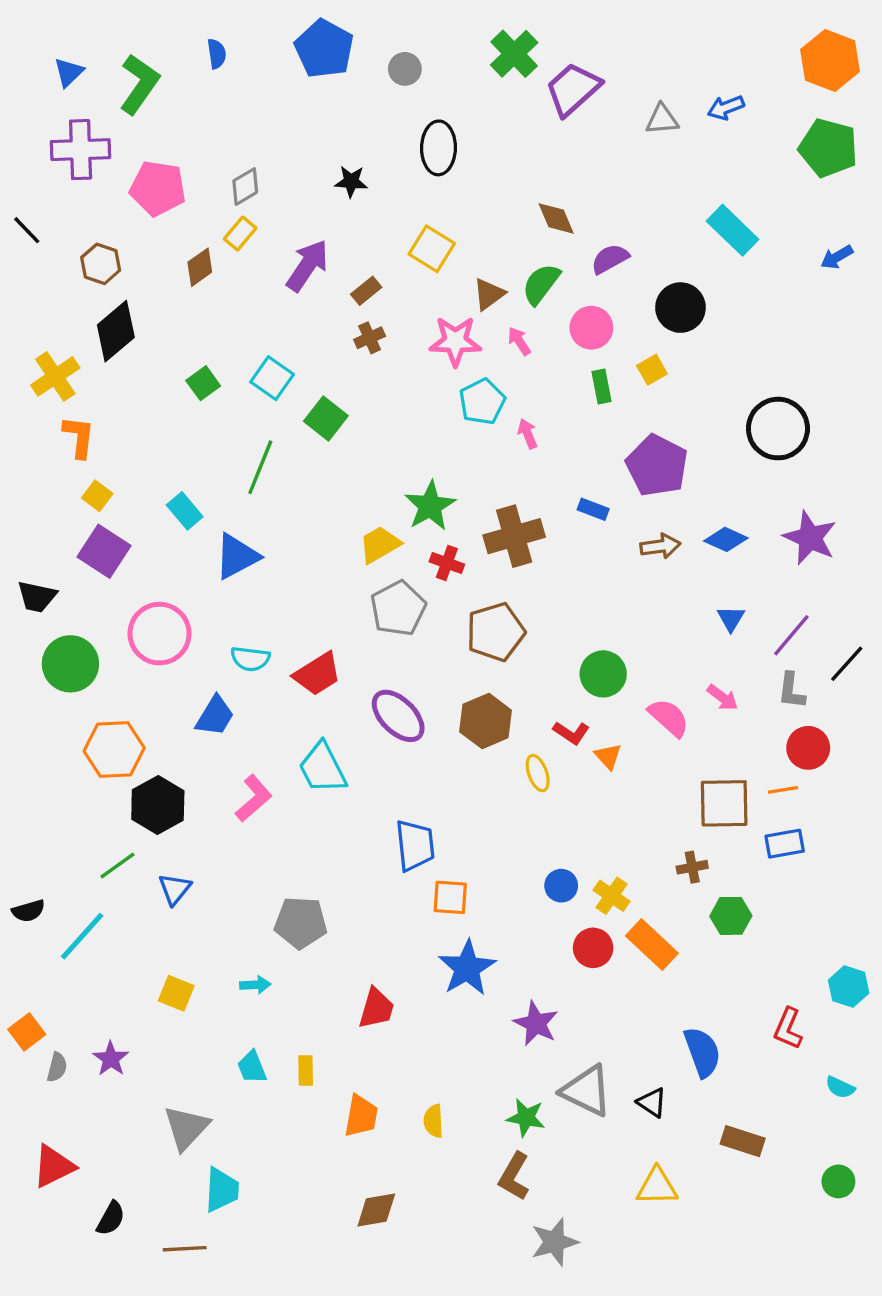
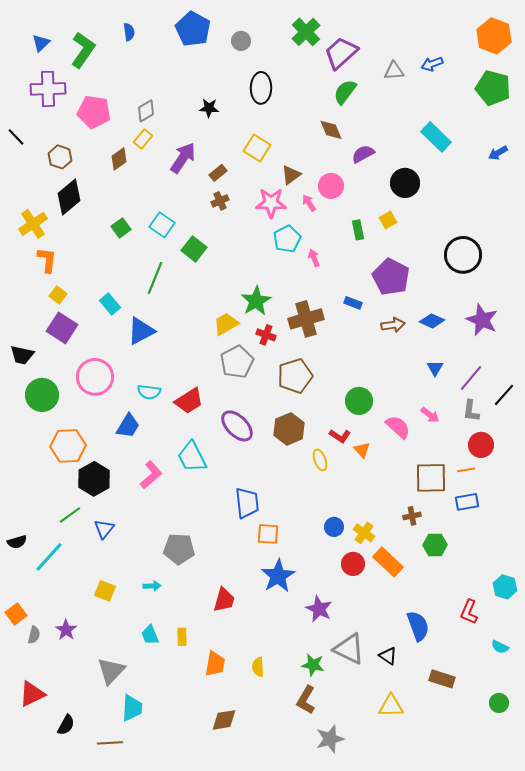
green semicircle: (541, 284) -> (345, 92), moved
pink circle: (591, 328) -> (331, 186), moved

